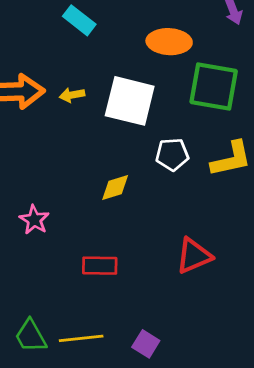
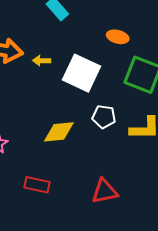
orange ellipse: (169, 42) -> (118, 37), size x0.7
yellow diamond: (115, 187) -> (59, 132), size x1.4

